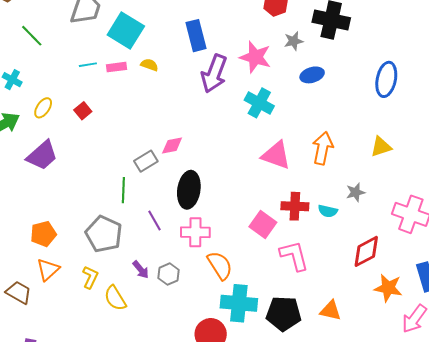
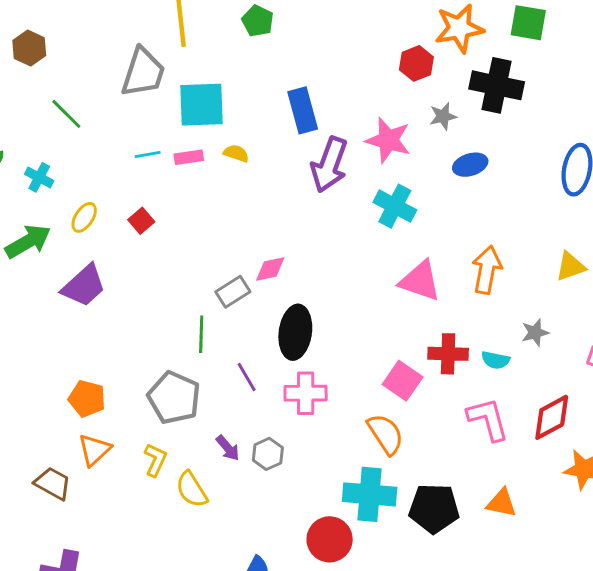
cyan square: (126, 31) -> (202, 105), turned -33
orange pentagon: (43, 234) -> (87, 399), turned 30
pink L-shape: (294, 256) -> (488, 419), moved
orange semicircle: (220, 265) -> (386, 434), moved

